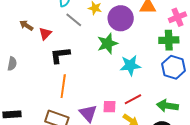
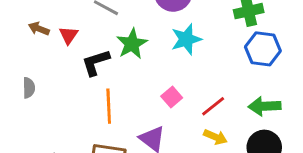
green star: (107, 43) -> (132, 44), moved
cyan star: (130, 65) -> (186, 39), moved
pink square: (110, 107) -> (172, 97), moved, turned -32

